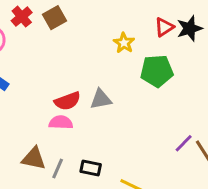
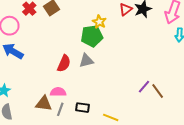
green pentagon: (157, 71) -> (92, 36), moved
red semicircle: (67, 101) -> (64, 63), turned -42
pink semicircle: (61, 122) -> (58, 92), moved

